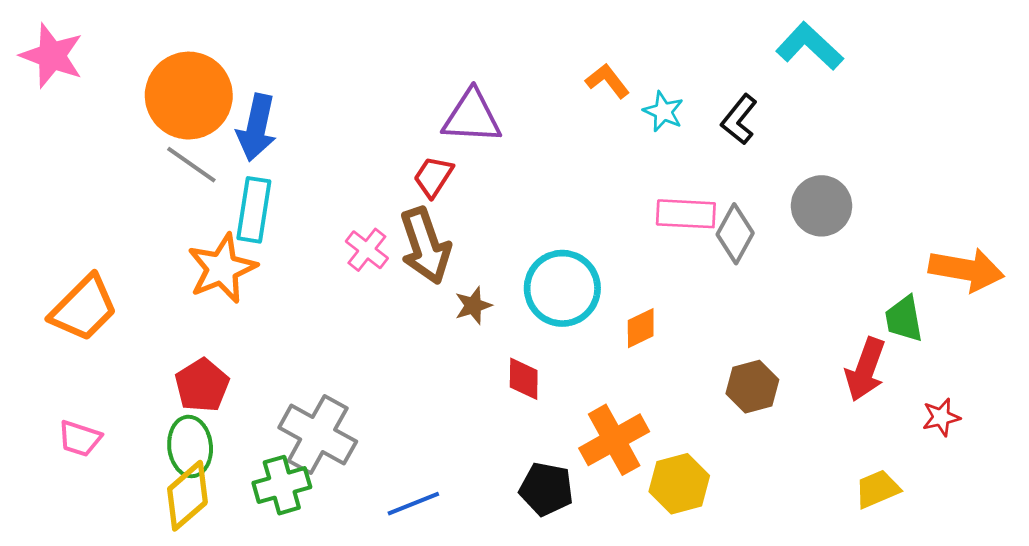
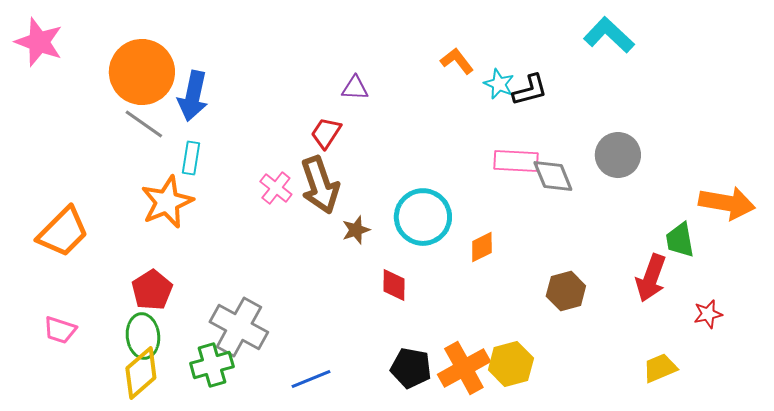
purple triangle: (472, 117) -> (355, 88), size x0.6
black L-shape: (739, 119) -> (530, 90), moved, turned -144
cyan rectangle: (254, 210) -> (191, 158), size x0.7
gray diamond: (735, 234) -> (553, 176), turned -51
orange cross: (614, 440) -> (464, 368), moved

